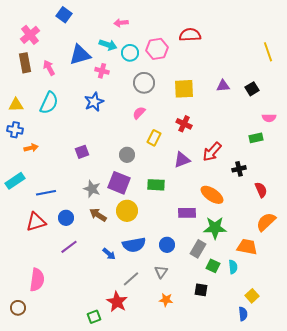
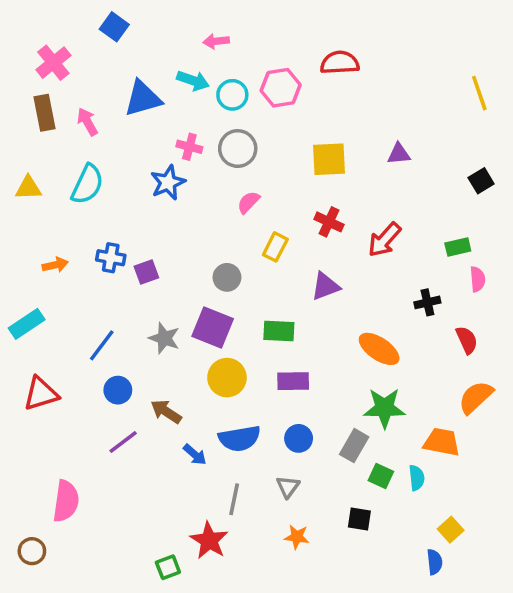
pink cross: (102, 71) -> (189, 147), moved
gray circle: (144, 83) -> (238, 149), moved
black square: (252, 89) -> (481, 181), moved
pink semicircle: (269, 118) -> (478, 279), moved, turned -96
blue cross: (15, 130) -> (111, 258), moved
red arrow: (212, 152) -> (384, 240), moved
blue line: (46, 193) -> (102, 345), moved, turned -42
purple rectangle: (187, 213) -> (293, 381), moved
brown arrow: (98, 215) -> (166, 412), moved
red triangle: (36, 222) -> (41, 394), moved
gray line: (131, 279) -> (234, 499), turned -36

